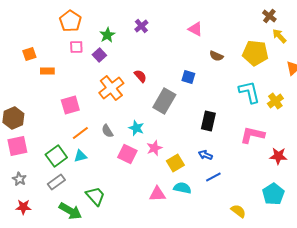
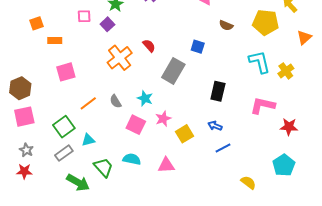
pink square: (70, 105) -> (66, 72), moved
cyan triangle: (80, 156) -> (88, 140), moved
cyan semicircle: (182, 188) -> (132, 159), moved
red star: (23, 207) -> (24, 171), moved

